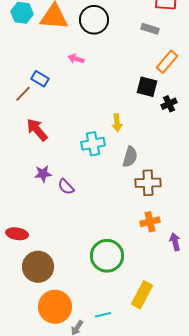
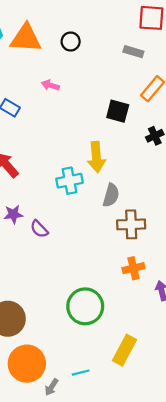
black circle: (94, 20) -> (71, 42), size x0.6
black square: (147, 87) -> (118, 111), moved
yellow arrow: (117, 123) -> (96, 157), size x1.5

